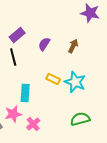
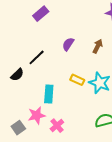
purple rectangle: (17, 35) -> (41, 14), moved
black line: (13, 57) -> (37, 57), turned 60

